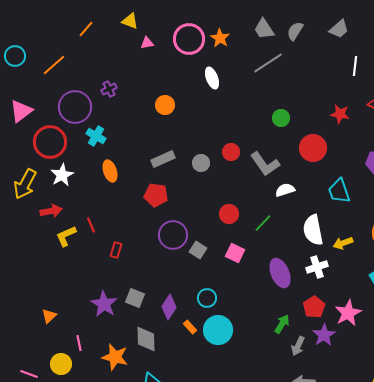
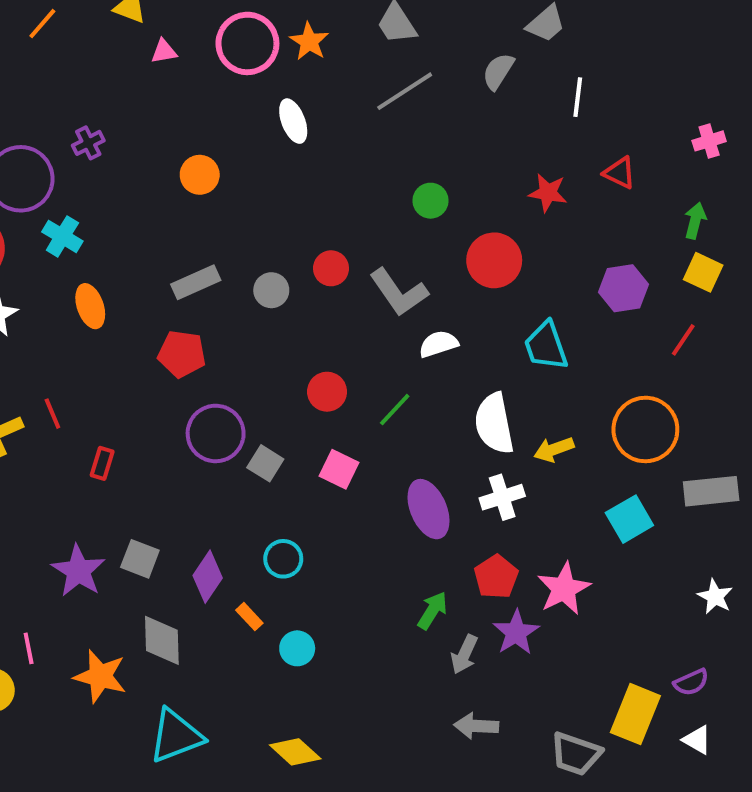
gray semicircle: (295, 31) -> (498, 71), moved
cyan circle: (218, 330) -> (297, 648), moved, size x0.6

